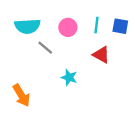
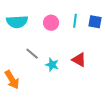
gray line: (45, 48) -> (32, 54), moved
red triangle: (101, 55) -> (79, 60), moved

